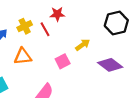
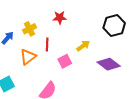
red line: (45, 29) -> (47, 44), moved, turned 32
orange triangle: (23, 56) -> (28, 57), turned -30

